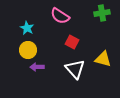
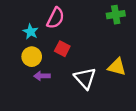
pink semicircle: (60, 16) -> (56, 18), moved, turned -96
red square: (72, 42) -> (62, 49), moved

